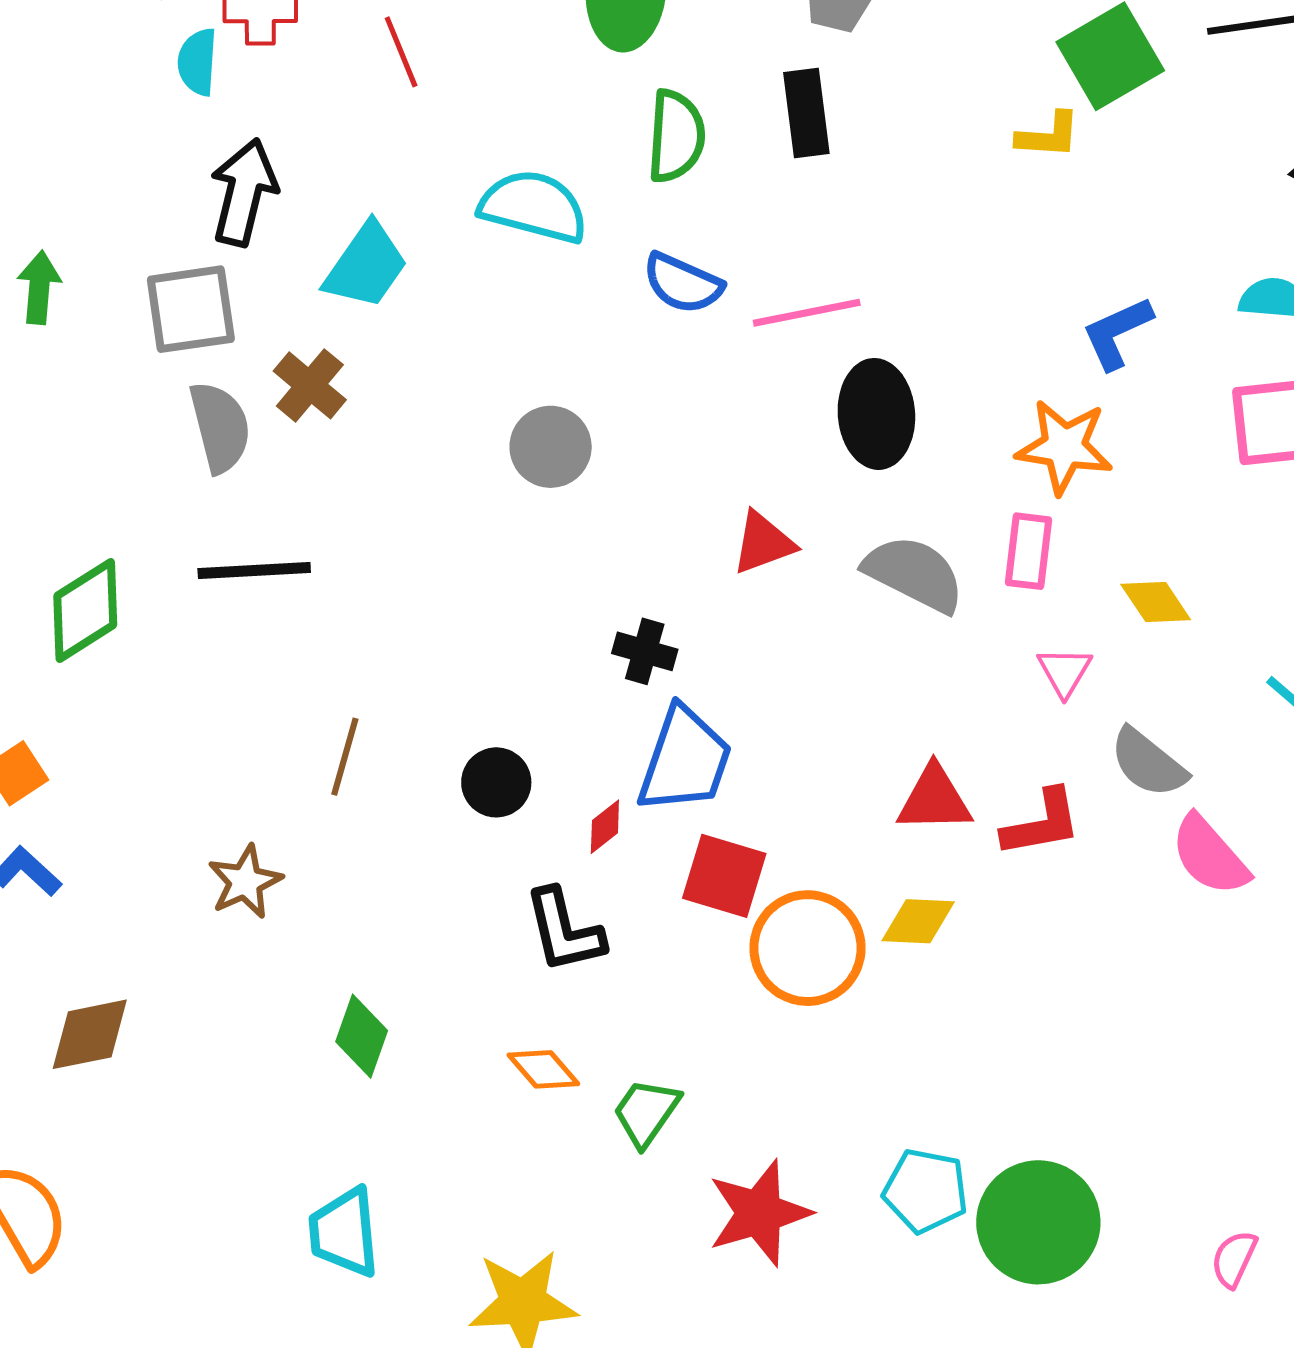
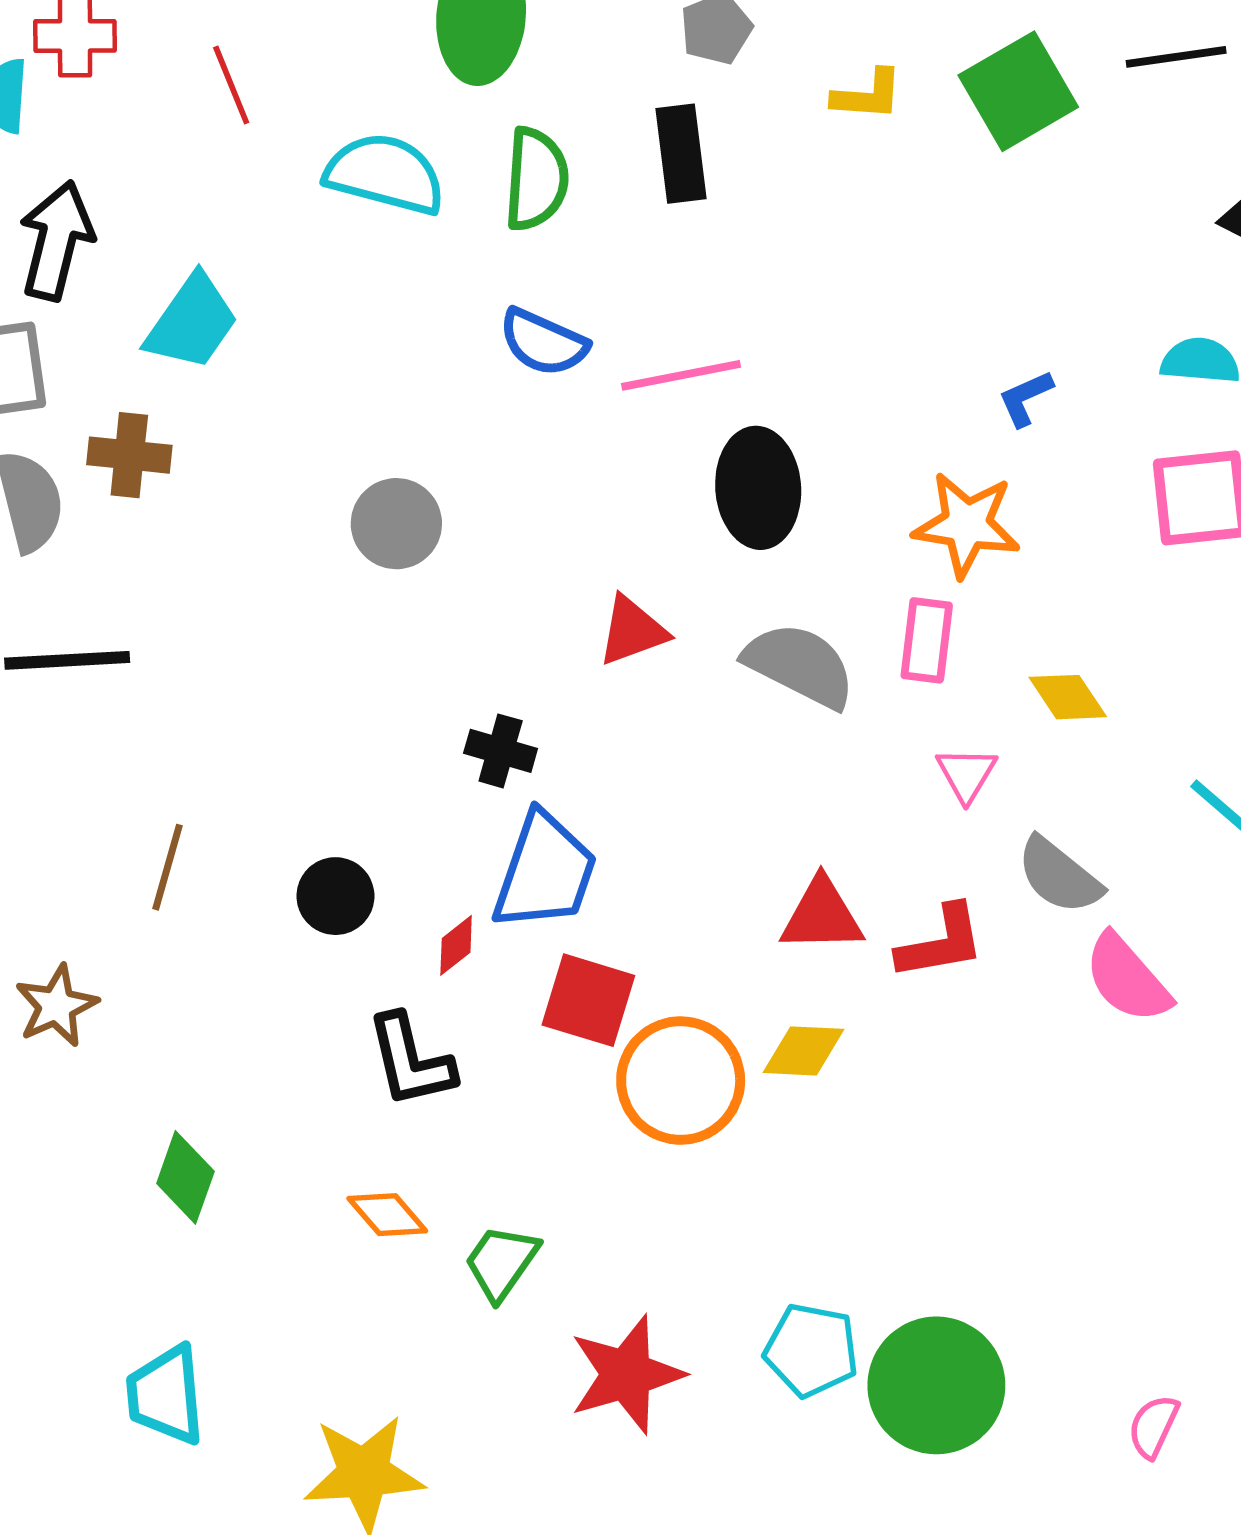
yellow L-shape: (1048, 135) -> (868, 95), moved
cyan semicircle: (534, 207) -> (385, 174), moved
blue L-shape: (1117, 333) -> (1025, 398), size x0.7
brown cross: (310, 385) -> (129, 455), turned -34

